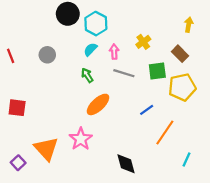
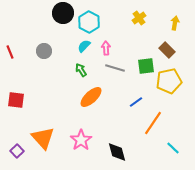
yellow cross: (143, 42) -> (139, 18), moved
pink star: (81, 139) -> (81, 140), moved
cyan line: (186, 159) -> (173, 148), turned -72

